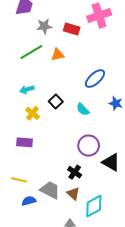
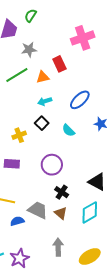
red rectangle: (72, 29) -> (59, 64), moved, turned 49
cyan arrow: (27, 89) -> (45, 101), moved
yellow cross: (32, 113) -> (19, 135), turned 32
purple circle: (89, 146) -> (52, 165), moved
cyan diamond: (94, 206) -> (90, 212), moved

